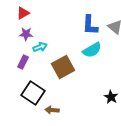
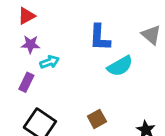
blue L-shape: (90, 25) -> (100, 38), moved
brown square: (63, 67) -> (97, 119), moved, size x0.6

